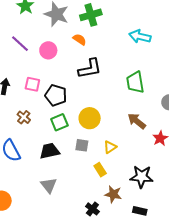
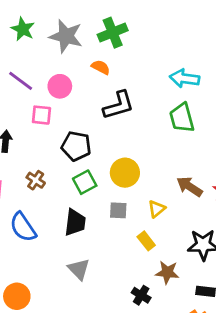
cyan arrow: (140, 36) -> (185, 78), moved
pink square: (32, 84) -> (41, 115), moved
brown arrow: (137, 121) -> (189, 187), moved
black trapezoid: (50, 151) -> (75, 222), turned 115

